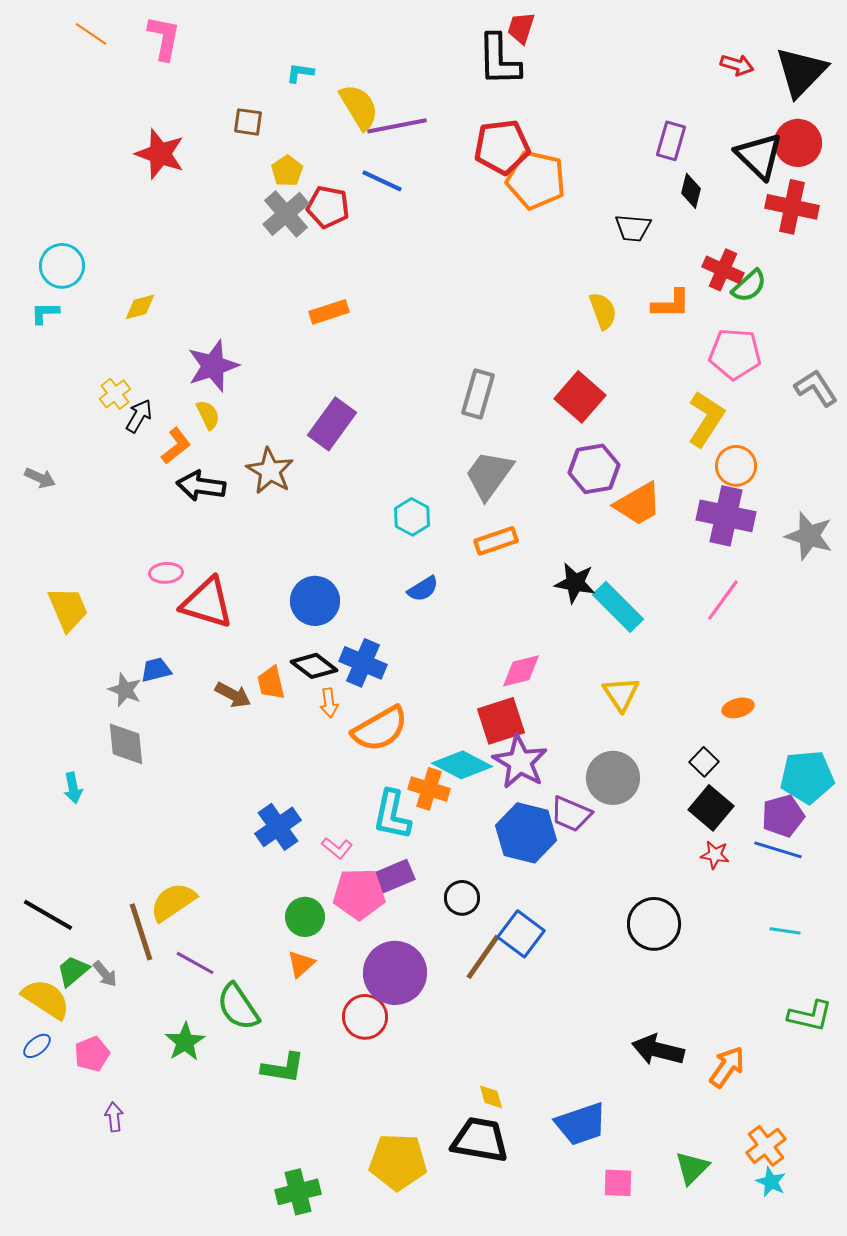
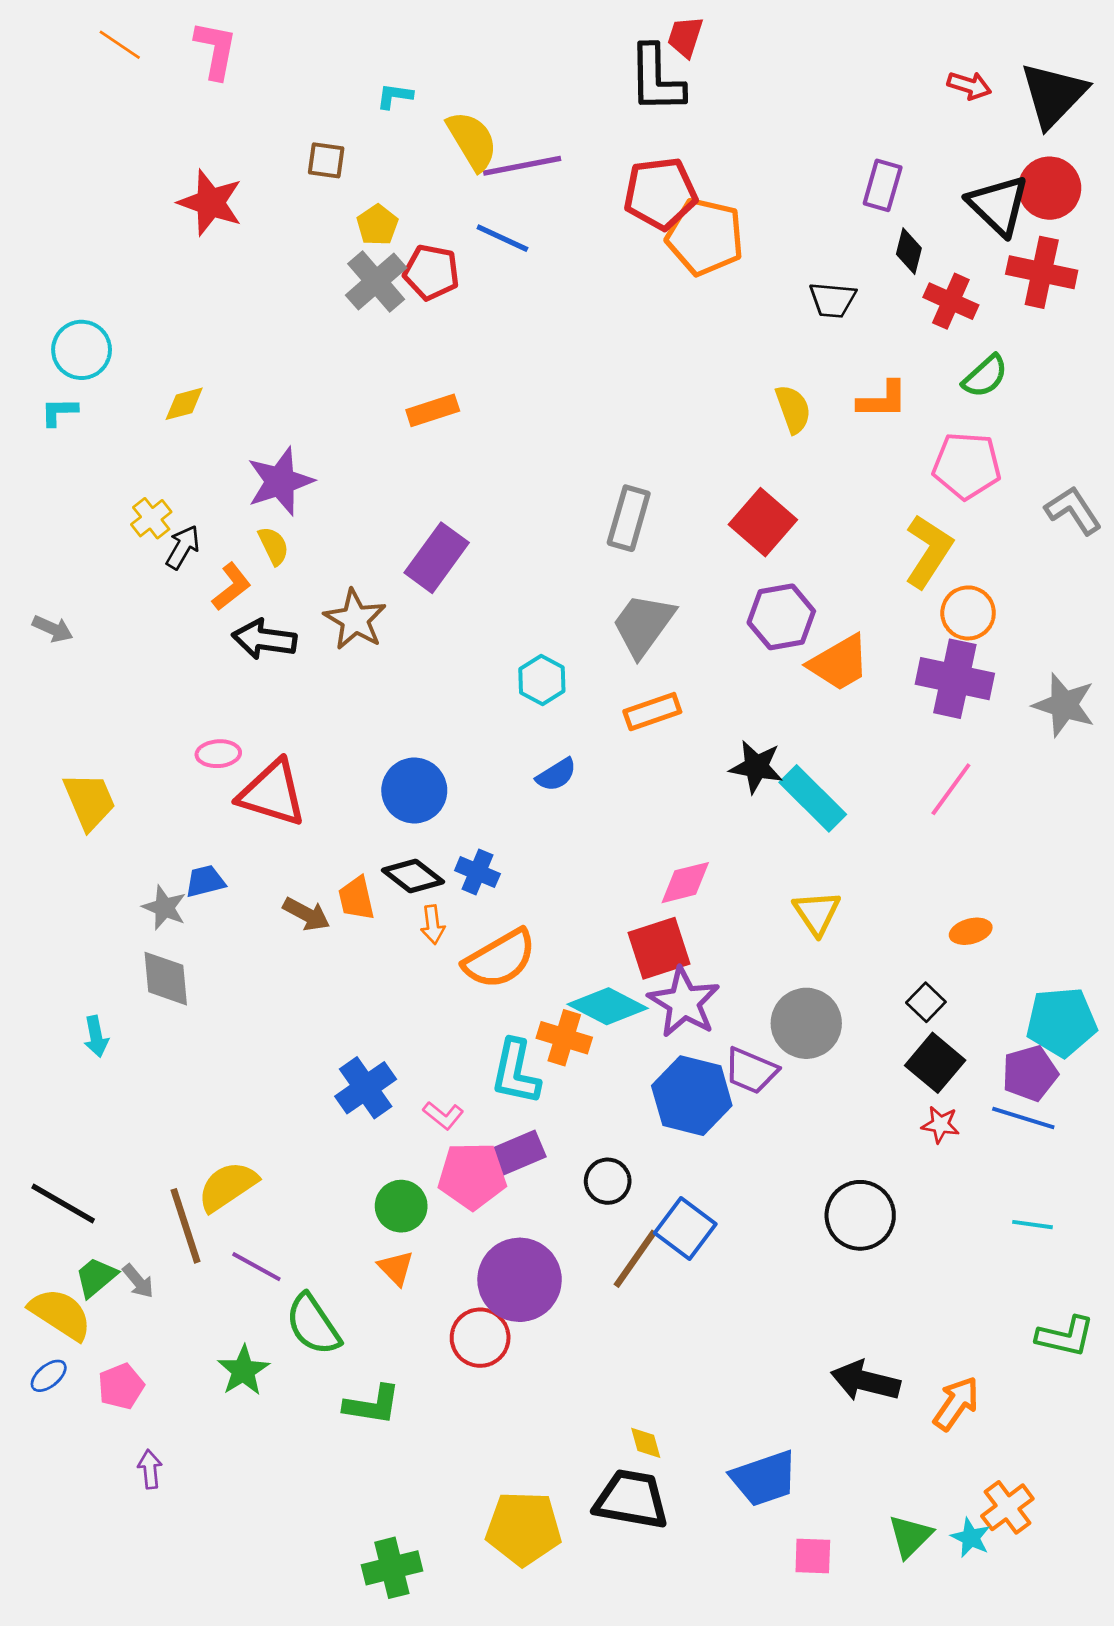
red cross: (723, 270) -> (951, 301), moved
blue cross: (363, 663) -> (477, 872), size x0.7
orange triangle: (301, 964) -> (396, 1268), turned -32
cyan star: (771, 1182) -> (971, 1538), moved

